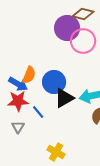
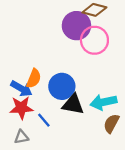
black triangle: (64, 98) -> (73, 104), turned 40
gray triangle: (18, 127) -> (21, 137), turned 48

